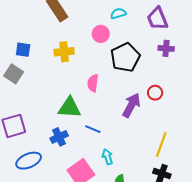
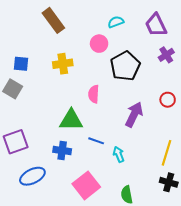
purple cross: (166, 48) -> (166, 55), turned -35
red circle: (155, 93) -> (168, 100), moved
blue cross: (59, 137) -> (62, 150), turned 36
cyan arrow: (108, 157) -> (119, 154), moved

